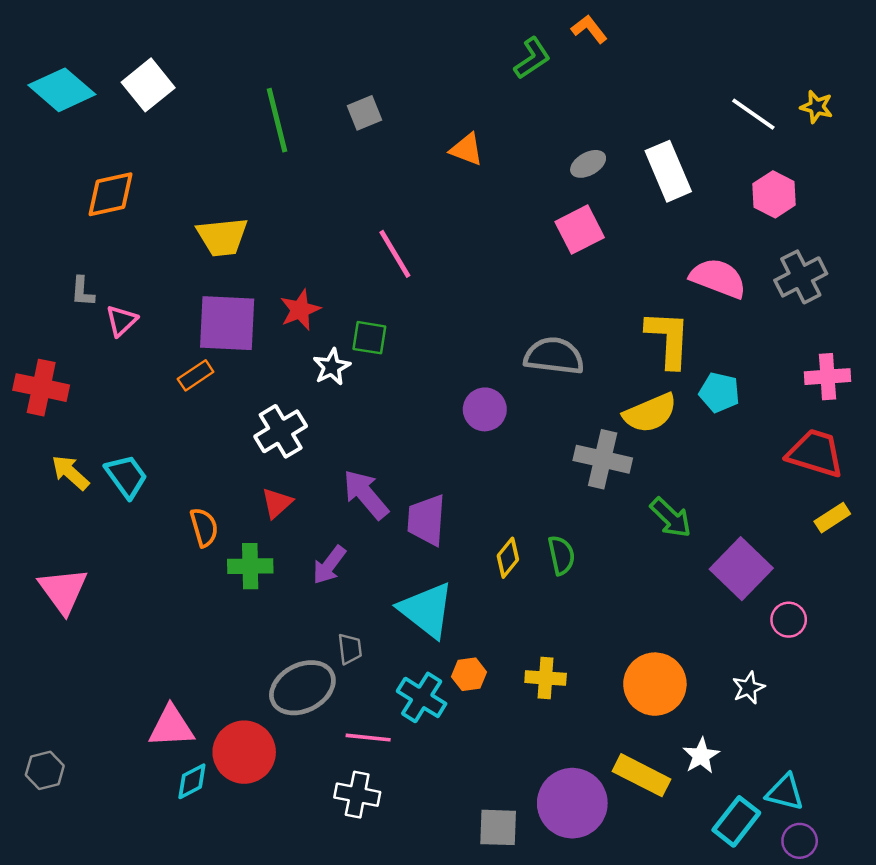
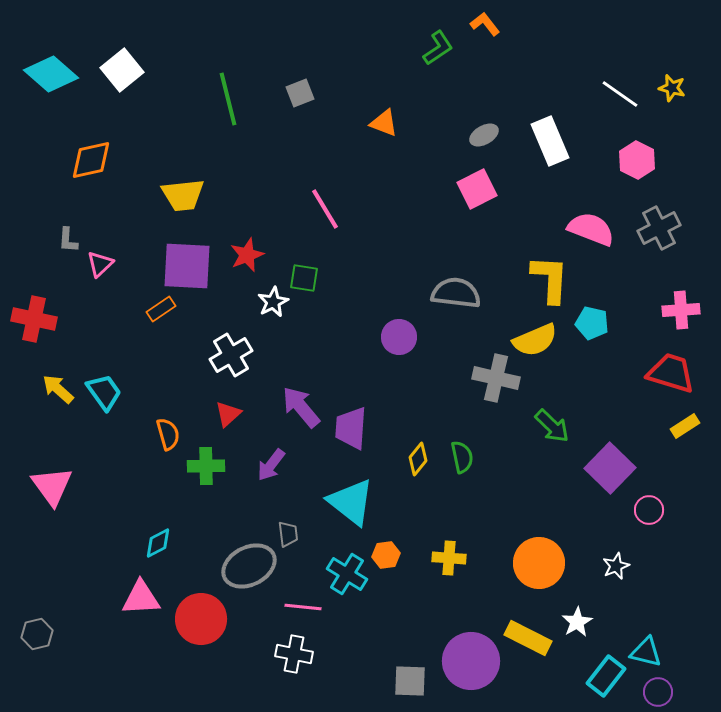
cyan diamond: (192, 781) -> (158, 543), moved

